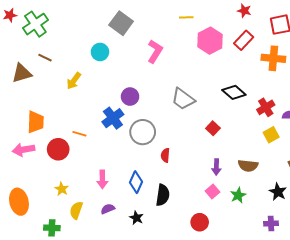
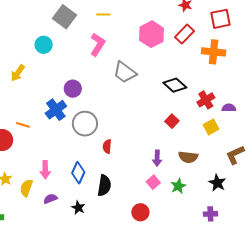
yellow line: (186, 17) -> (103, 14), moved
gray trapezoid: (183, 99) -> (125, 72), moved
red square: (213, 128) -> (172, 121), moved
yellow semicircle: (76, 210) -> (26, 188), moved

